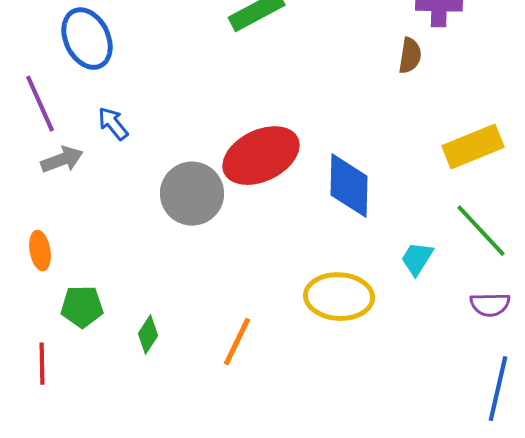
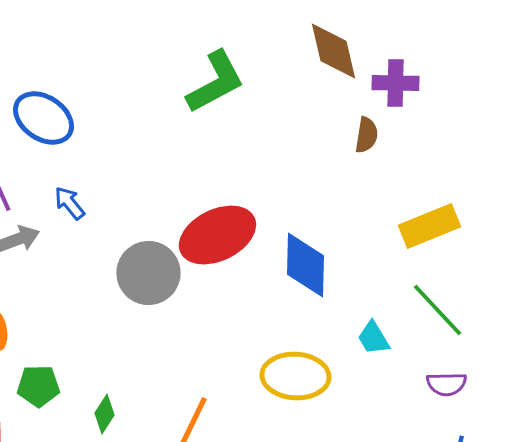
blue ellipse: (87, 39) -> (43, 118), turned -30
cyan trapezoid: (417, 259) -> (373, 338), turned -63

